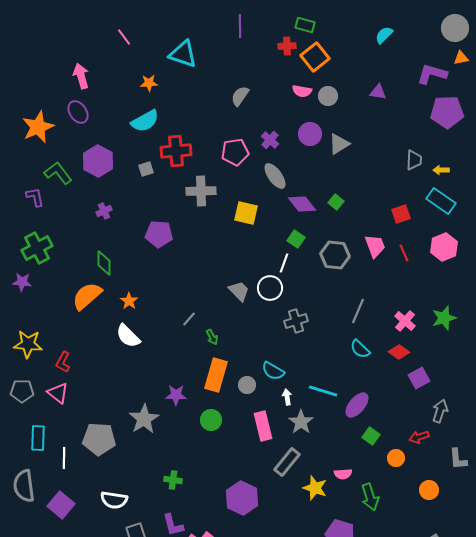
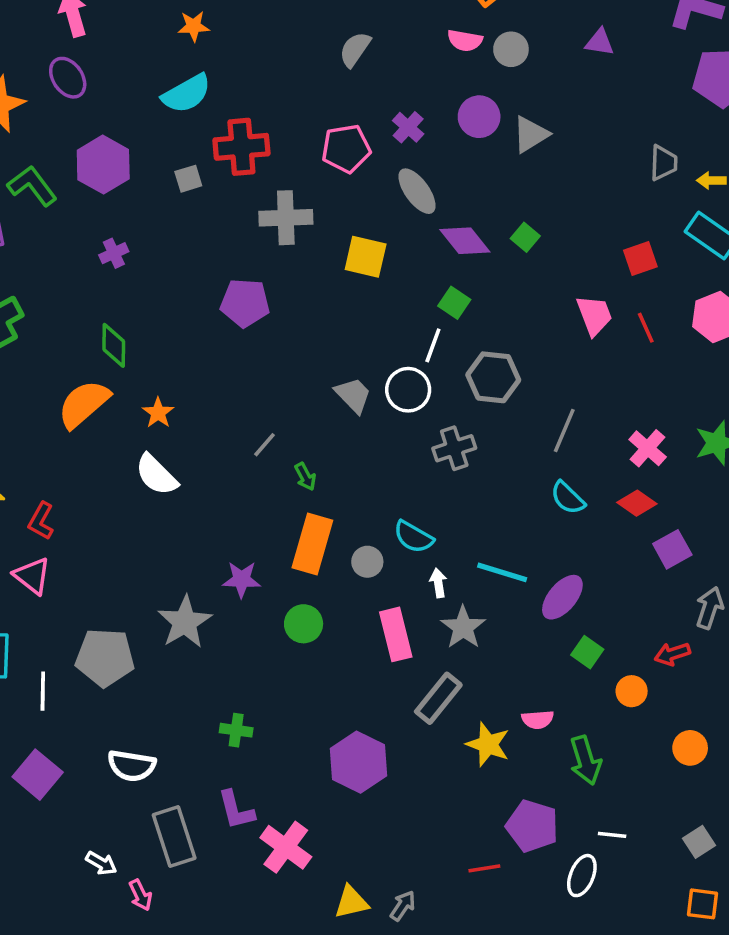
purple pentagon: (159, 234) -> (245, 303), moved
gray hexagon: (335, 255) -> (493, 377), moved

